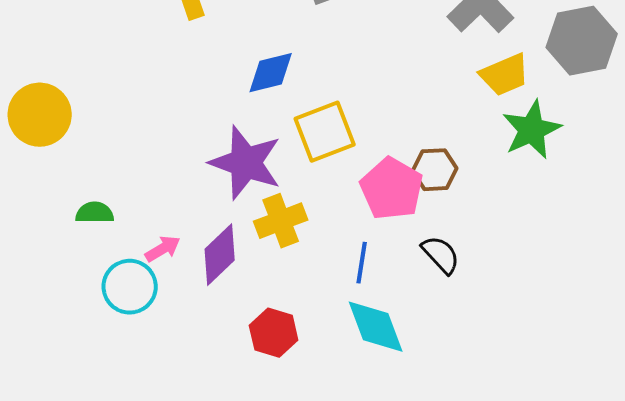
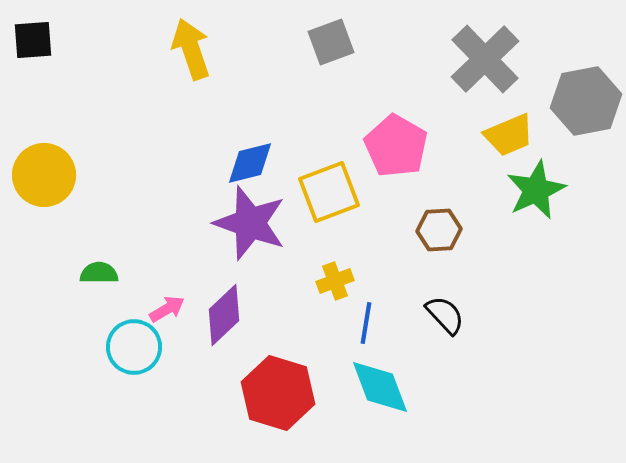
blue diamond: (271, 73) -> (250, 163), moved
pink pentagon: (392, 189) -> (396, 146), moved
yellow cross: (281, 221) -> (335, 281), moved, size x0.7
red hexagon: (274, 333) -> (278, 393), size x1.5

